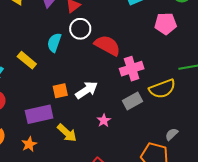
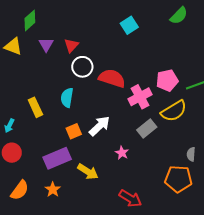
pink pentagon: (166, 24) -> (167, 80), moved
cyan semicircle: (54, 43) -> (67, 98), moved
yellow rectangle: (27, 60) -> (35, 107), turned 36
gray semicircle: (172, 134) -> (191, 154), turned -32

